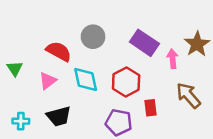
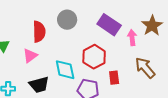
red semicircle: (59, 51) -> (39, 32), turned 60
cyan diamond: (86, 80) -> (65, 70), moved

